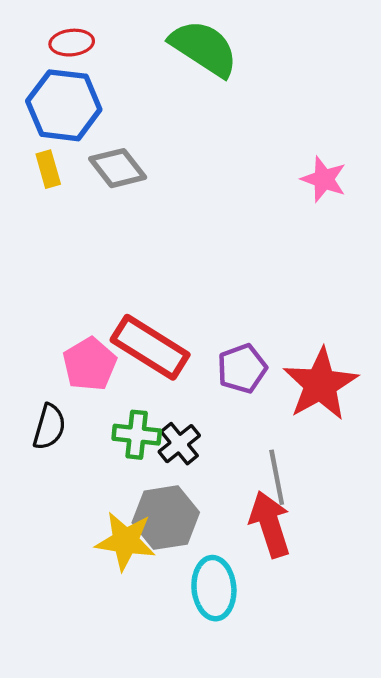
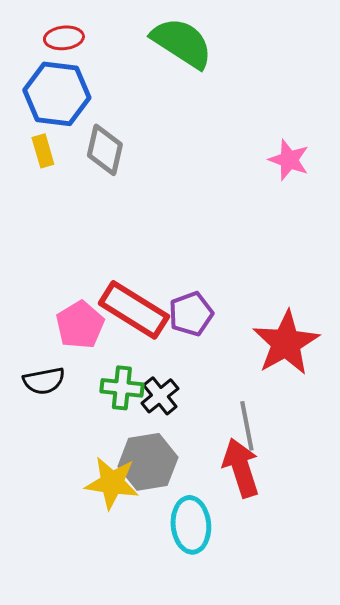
gray diamond: (118, 168) -> (105, 150), turned 51
purple pentagon: (242, 369) -> (191, 314), moved
black semicircle: (49, 427) -> (44, 381), turned 63

